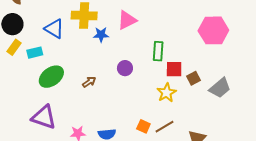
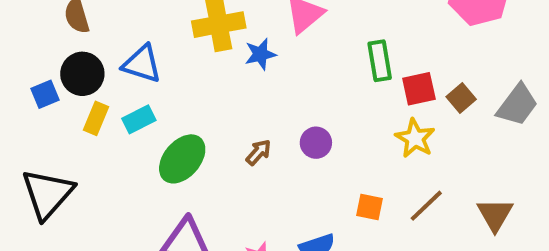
blue triangle: (54, 29) -> (142, 64), moved
purple circle: (125, 68) -> (316, 143), moved
orange square: (143, 126) -> (369, 207), moved

